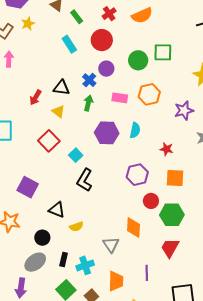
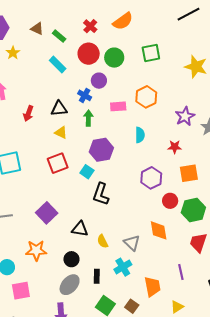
green circle: (138, 60) -> (114, 58), moved
red arrow: (36, 97) -> (28, 113), moved
purple star: (184, 110) -> (185, 116), moved
purple hexagon: (107, 133) -> (101, 150), moved
red square: (49, 141) -> (58, 163), turned 35
purple square: (28, 187) -> (47, 213), turned 30
yellow semicircle: (76, 227) -> (103, 241), turned 96
gray triangle: (111, 245) -> (132, 243), moved
cyan cross: (85, 265) -> (123, 267), moved

